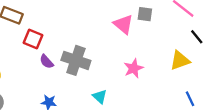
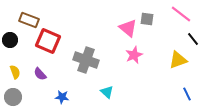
red square: (33, 39) -> (48, 41), size x1.4
purple semicircle: (47, 62) -> (40, 74), moved
pink star: (134, 68) -> (134, 55), moved

